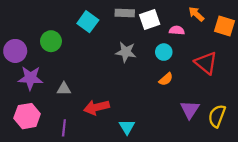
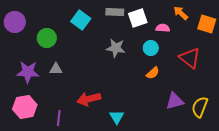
purple circle: (15, 51) -> (15, 22), moved
gray triangle: (64, 89) -> (56, 69), moved
purple triangle: (190, 109) -> (175, 101), turned 42

